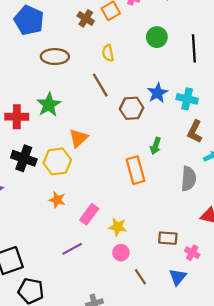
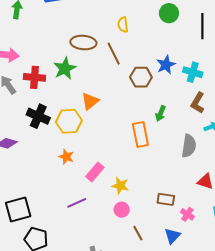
brown ellipse: (55, 57) -> (83, 43), moved

